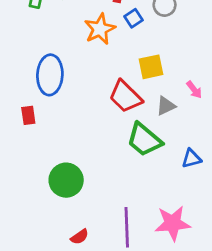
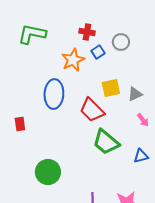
blue ellipse: (50, 75) -> (54, 94), moved
pink arrow: (194, 90) -> (143, 120), moved
gray triangle: (166, 106) -> (135, 94), moved

